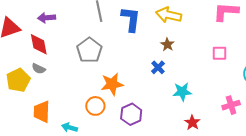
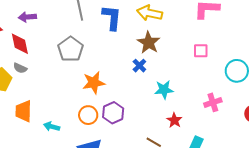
brown star: (167, 45) -> (149, 43), size x1.6
orange circle: (95, 106) -> (88, 115), moved

